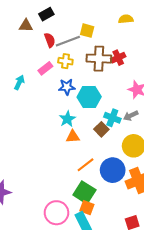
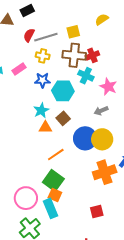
yellow semicircle: (126, 19) -> (102, 19), turned -32
yellow square: (87, 31) -> (73, 32), moved, turned -32
red semicircle: (50, 40) -> (29, 35), turned -136
pink rectangle: (45, 68) -> (19, 69), moved
cyan cross: (112, 118) -> (86, 76), moved
brown square: (101, 129) -> (63, 118), moved
blue circle: (113, 170) -> (85, 138), moved

